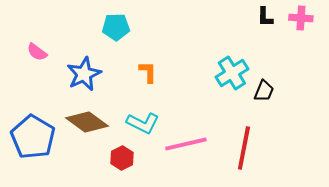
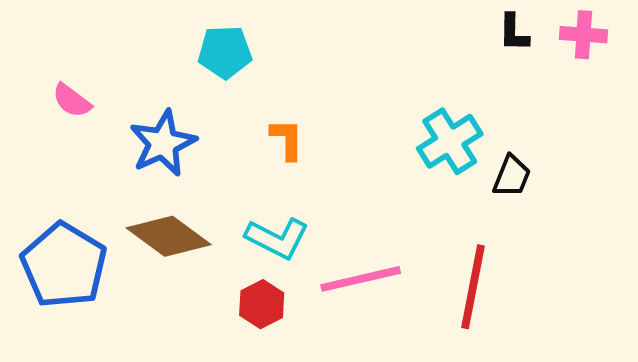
red hexagon: (122, 158) -> (262, 304), moved

